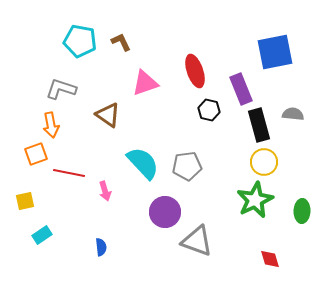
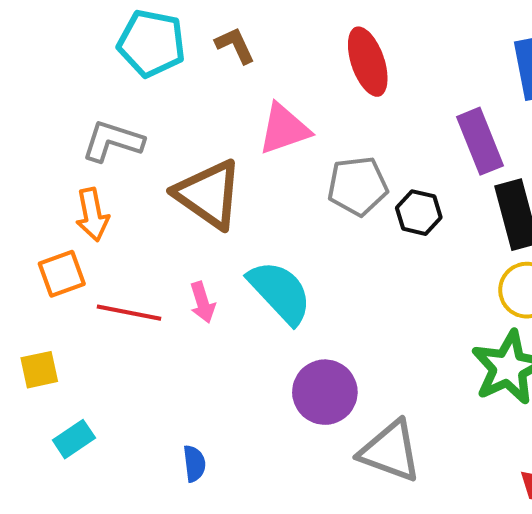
red ellipse: (195, 71) -> (368, 62), moved
black hexagon: (209, 110) -> (419, 213), moved
brown triangle: (108, 115) -> (209, 194), size x1.4
gray pentagon: (187, 166) -> (358, 186), moved
pink arrow: (105, 191) -> (202, 302), moved

